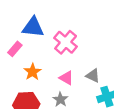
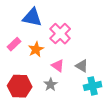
pink rectangle: (15, 49) -> (14, 44), moved
orange star: (32, 72) -> (36, 49), moved

